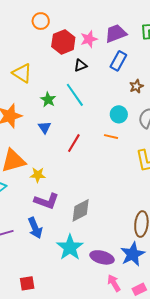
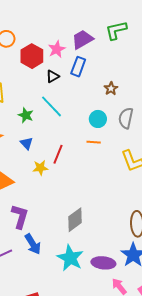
blue rectangle: (118, 61) -> (78, 67), moved
yellow star: (38, 175) -> (40, 168), moved
purple L-shape: (47, 201) -> (20, 216), moved, turned -85

